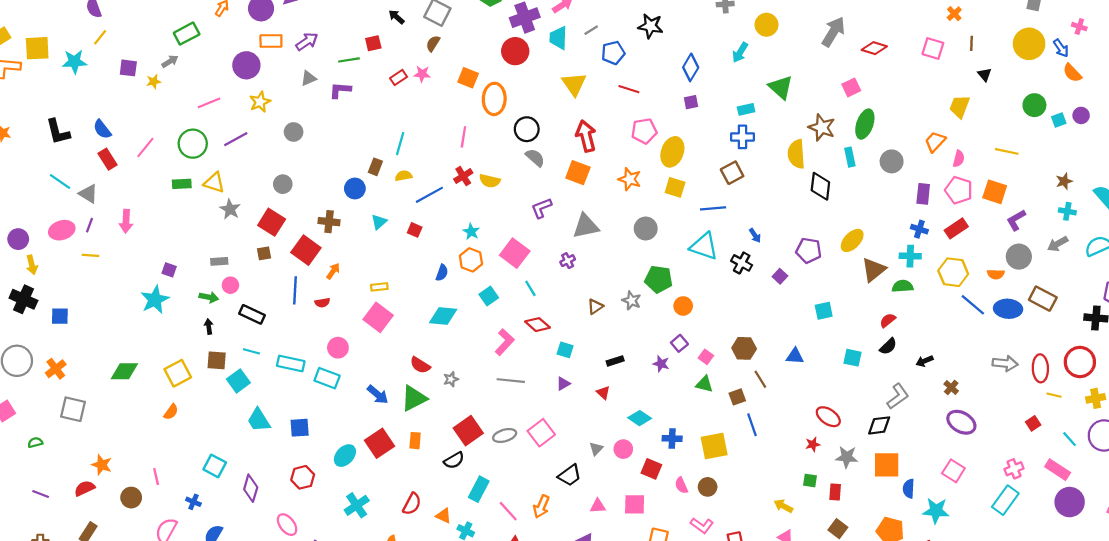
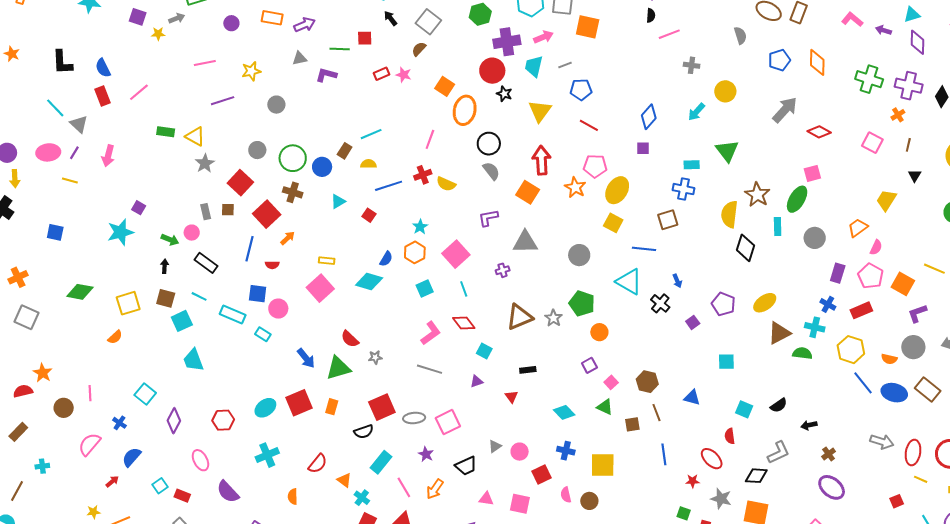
black star: (650, 26) -> (504, 94), moved, size x0.7
purple circle: (246, 65) -> (231, 23), moved, size x0.6
pink square: (851, 87) -> (812, 173), moved
green circle: (193, 144) -> (293, 158), moved
cyan line: (400, 144) -> (371, 134), turned 40
yellow line: (1007, 151) -> (934, 269), moved
orange star: (630, 179) -> (575, 187), moved
gray rectangle: (219, 261) -> (206, 212), moved, turned 70
brown triangle: (595, 307) -> (519, 317), size x1.8
blue square: (60, 316) -> (55, 232), moved
cyan diamond: (443, 316) -> (369, 281), moved
red semicircle: (888, 320) -> (730, 436), moved, turned -70
purple star: (661, 364) -> (426, 454), moved
cyan rectangle: (327, 378) -> (263, 334), size x0.7
cyan diamond: (640, 418) -> (564, 412), moved
blue line: (752, 425) -> (664, 454), moved
blue square: (300, 428) -> (258, 294), moved
red square: (651, 469) -> (542, 475), turned 30

